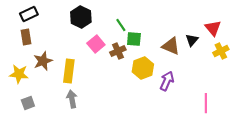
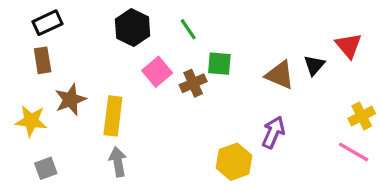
green line: (121, 25) -> (188, 29), moved
yellow cross: (221, 51) -> (362, 116), moved
yellow hexagon: (143, 68) -> (234, 162), moved
pink line: (206, 103) -> (354, 152), moved, turned -60

